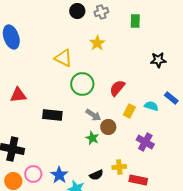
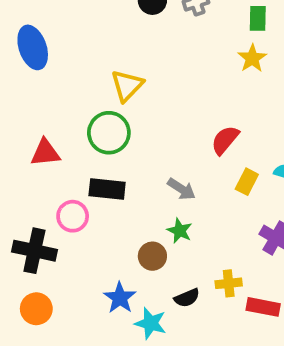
yellow star: (97, 43) -> (252, 58), moved
yellow triangle: (63, 58) -> (127, 86), turned 48
green circle: (82, 84) -> (109, 133), moved
brown circle: (108, 127) -> (152, 256), moved
pink circle: (33, 174) -> (73, 216), moved

